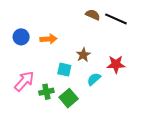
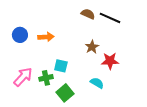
brown star: (83, 55) -> (92, 47), moved
cyan semicircle: (94, 79) -> (97, 83), moved, turned 72
green cross: (46, 92) -> (46, 78), moved

